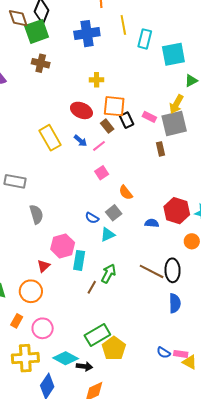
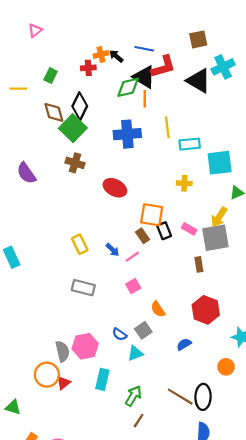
green square: (37, 31) -> (73, 128), turned -30
cyan rectangle: (145, 39) -> (190, 144), turned 66
yellow cross: (97, 80) -> (184, 183), moved
red ellipse: (81, 110) -> (115, 188), moved
yellow rectangle: (50, 138) -> (80, 244), size x0.7
gray rectangle: (15, 181) -> (83, 288), moved
red hexagon: (177, 211) -> (206, 310), moved
gray semicircle: (36, 214) -> (62, 351), moved
blue semicircle: (152, 223) -> (184, 344), turned -40
pink hexagon: (63, 246) -> (85, 346), moved
brown line: (92, 287) -> (139, 421), moved
orange circle: (31, 291) -> (47, 375), moved

